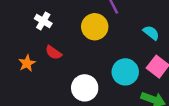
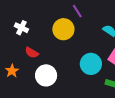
orange star: (27, 63) -> (12, 71), moved
white circle: (85, 88) -> (46, 75), moved

